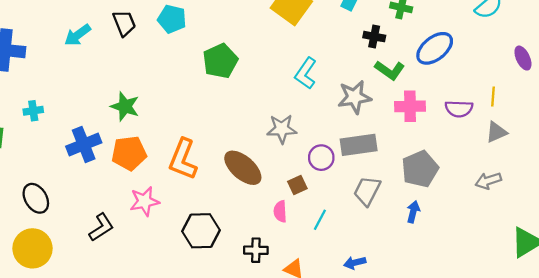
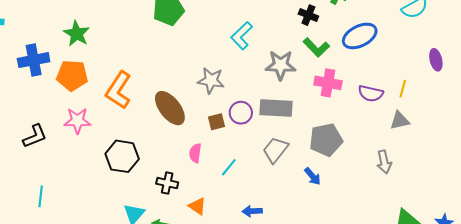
gray arrow: (488, 181) -> (384, 162), turned -95
brown square: (297, 185) -> (216, 122), moved
blue arrow: (413, 212) -> (313, 176), turned 114

